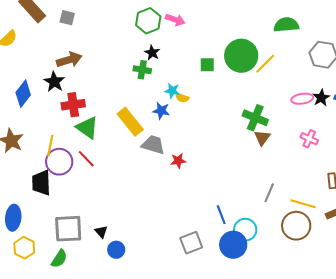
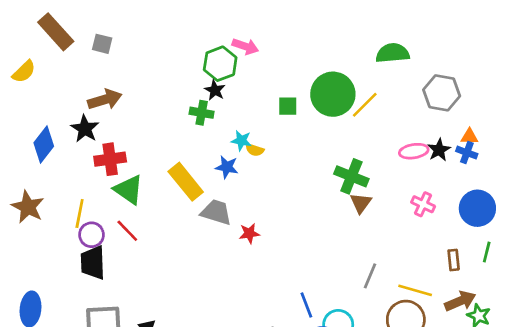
green hexagon: (148, 21) -> (220, 64), moved
purple circle: (59, 162) -> (92, 235), size x0.7
black trapezoid: (41, 183) -> (93, 263), moved

